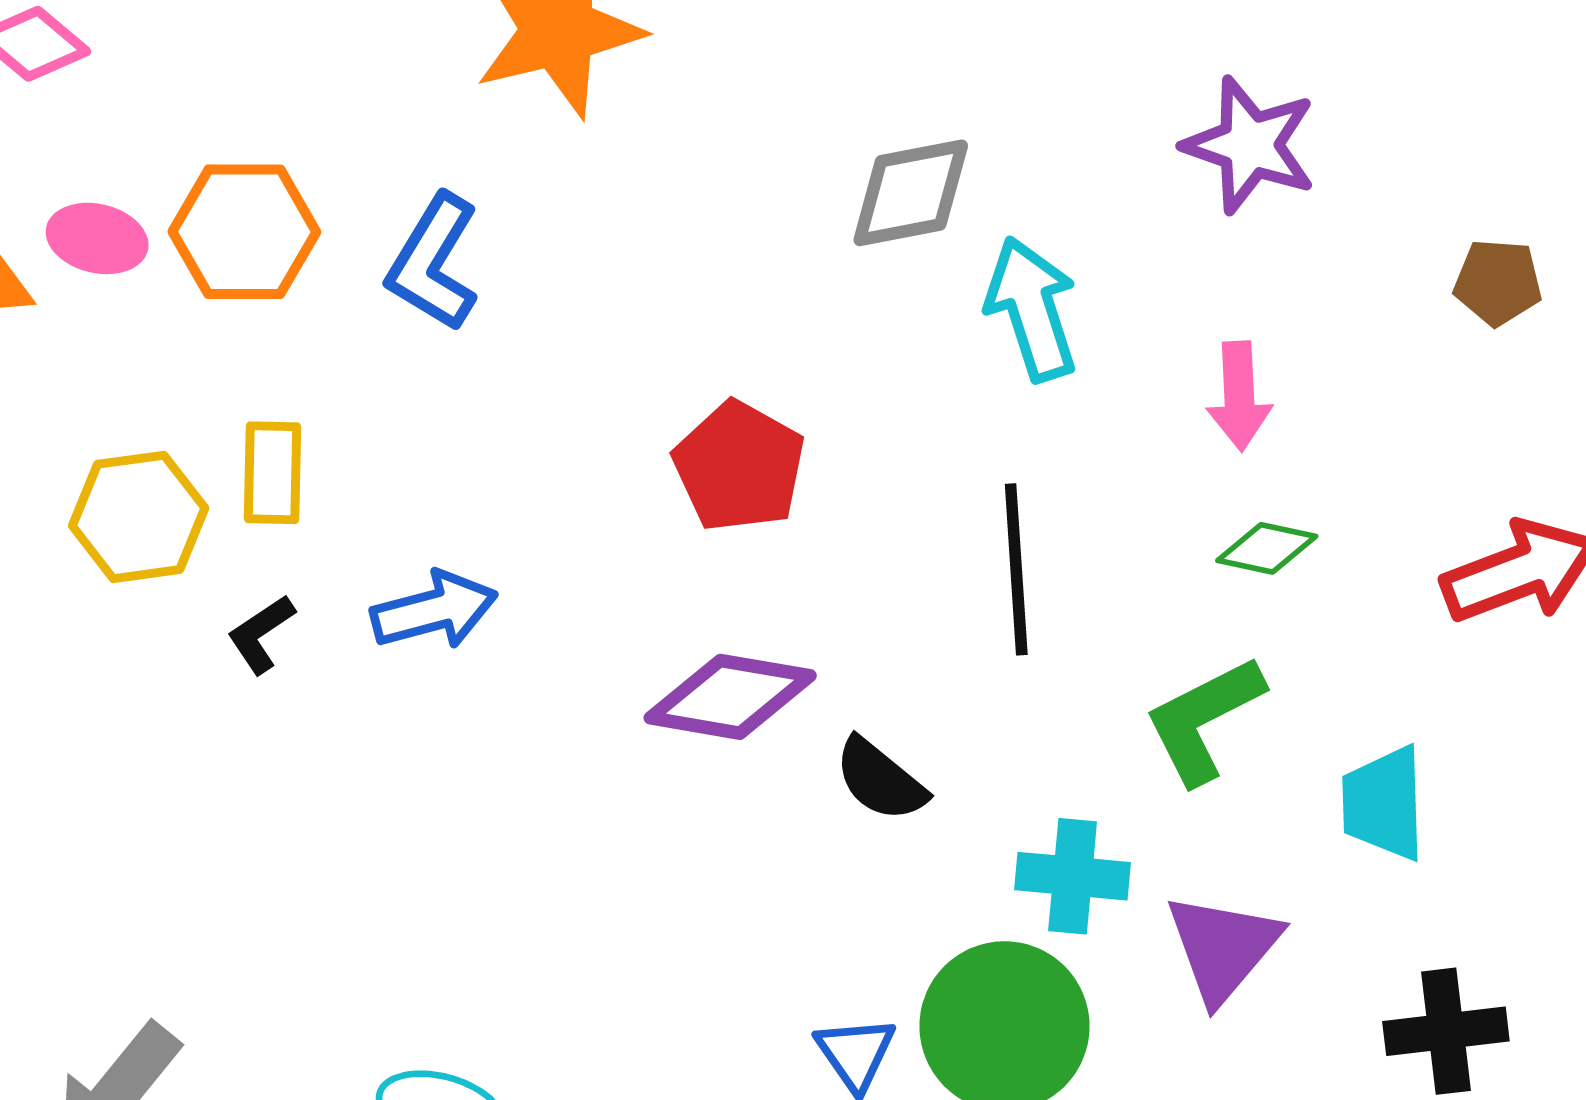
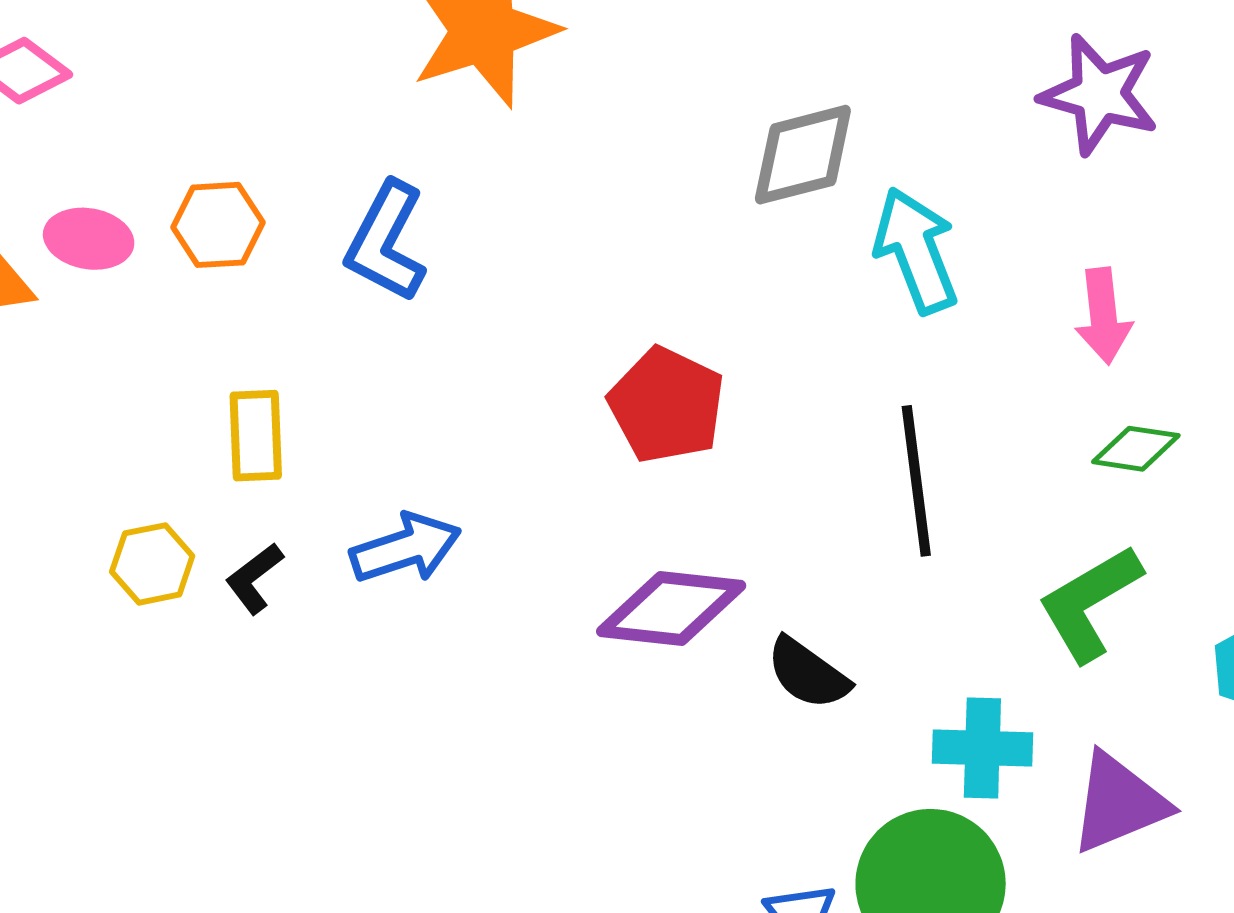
orange hexagon: (244, 232) -> (218, 225), size x0.7
yellow hexagon: (139, 517) -> (152, 564), moved, size x0.7
purple triangle: (1223, 948) -> (1119, 803), turned 31

